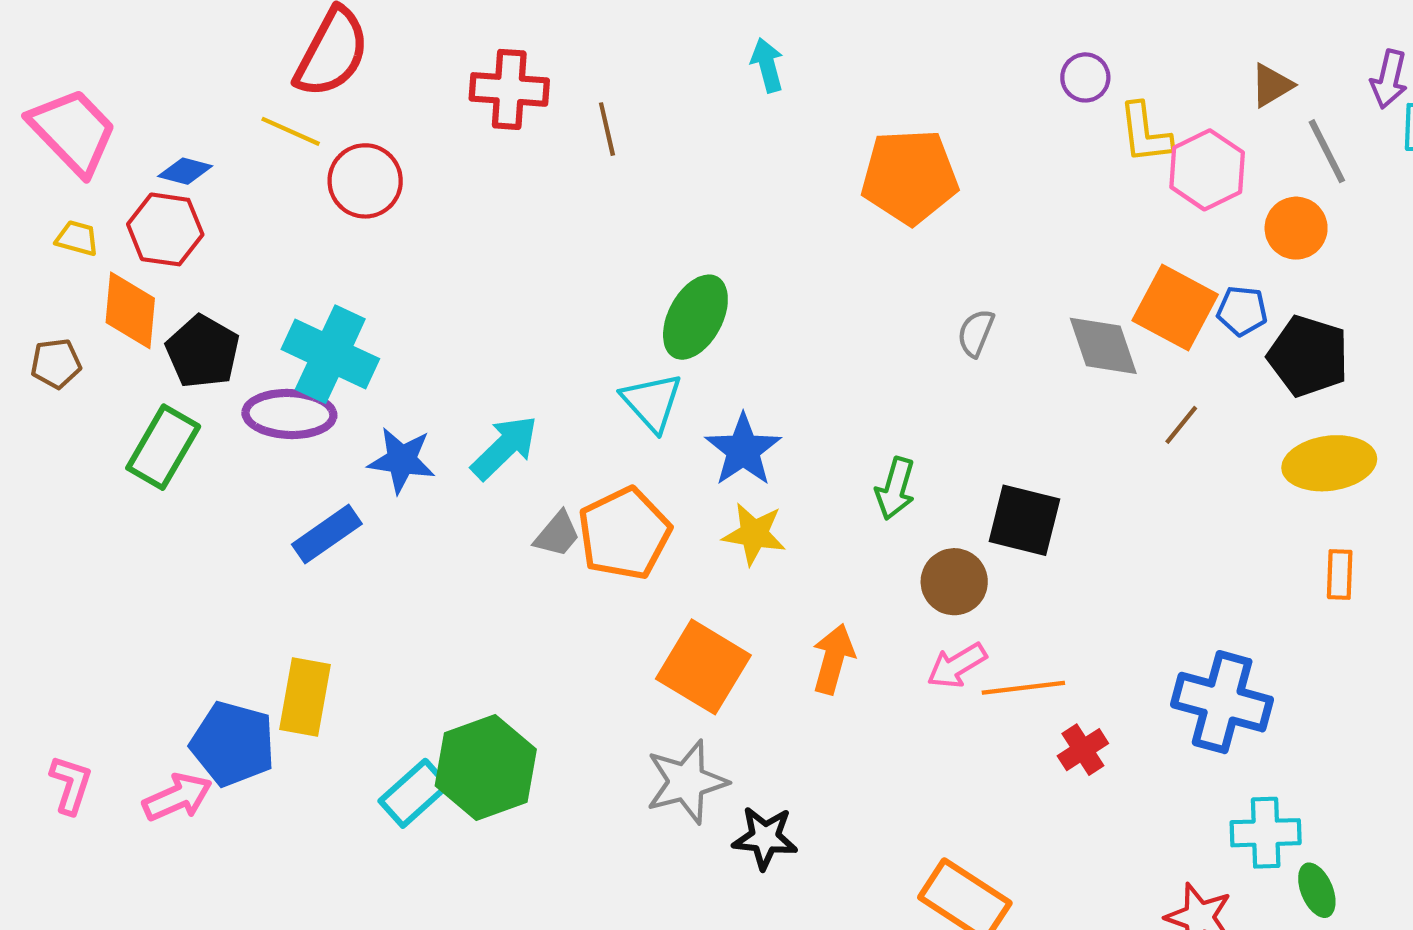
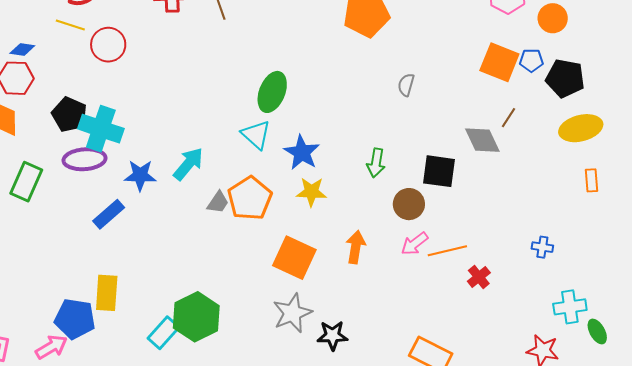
gray diamond: (1103, 346) -> (482, 140), moved
black pentagon: (203, 352) -> (69, 114), moved
blue cross: (1222, 702) -> (542, 247), size x0.5

